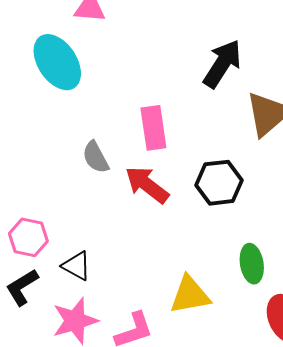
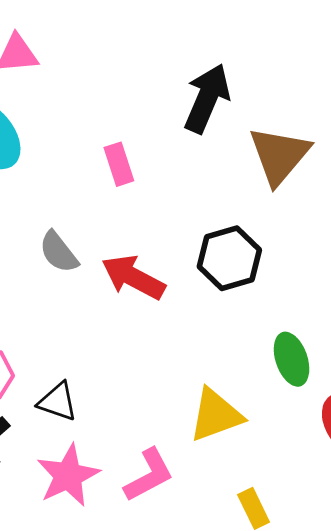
pink rectangle: (153, 128) -> (119, 164), moved, size x0.7

